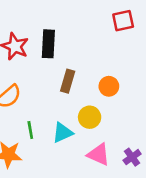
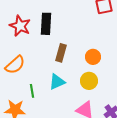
yellow circle: (90, 117) -> (89, 81), moved
cyan triangle: (63, 133) -> (57, 82), moved

